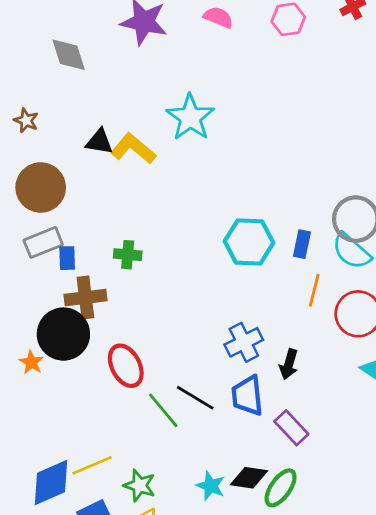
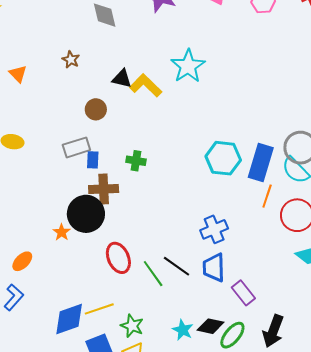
brown circle: (41, 187) -> (96, 109), moved, size x0.6
blue rectangle: (302, 244) -> (261, 163), size x1.8
black arrow: (289, 364) -> (273, 331), moved, size x1.5
red ellipse: (126, 366) -> (118, 258), moved

